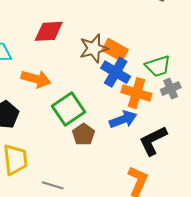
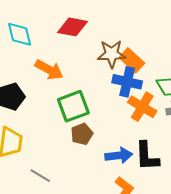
blue cross: (116, 72) -> (127, 82), turned -32
blue arrow: (123, 119) -> (119, 155), moved
black L-shape: (153, 141) -> (147, 156), turned -80

